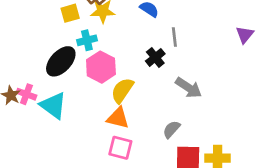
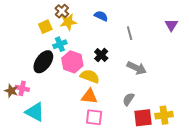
gray line: (174, 37) -> (130, 33), moved
black cross: (155, 57) -> (101, 55), moved
yellow semicircle: (122, 90) -> (90, 76), turned 84
cyan triangle: (53, 105) -> (35, 112), moved

